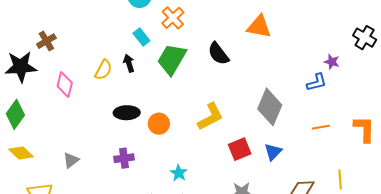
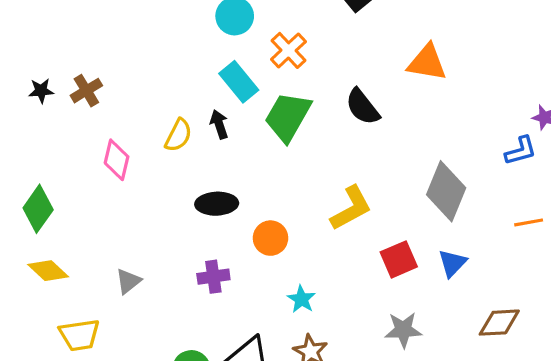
cyan rectangle: (141, 37) -> (239, 82), size x1.4
black star: (21, 67) -> (41, 91), moved, size x0.5
orange circle: (159, 124) -> (270, 238), moved

